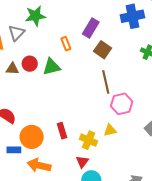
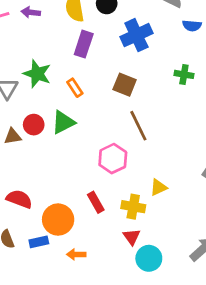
green star: (35, 16) -> (37, 74), moved, turned -30
blue cross: (132, 16) -> (136, 35), moved
purple rectangle: (91, 28) -> (84, 44), moved
pink hexagon: (122, 104) -> (113, 159), moved
orange arrow: (39, 165) -> (76, 254), size x0.6

